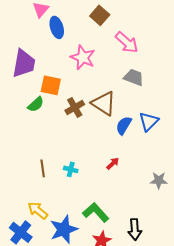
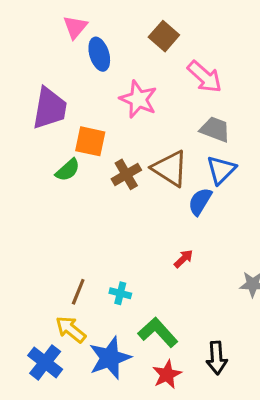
blue triangle: (149, 121) -> (221, 170), moved
brown line: (43, 168) -> (78, 292), moved, turned 30
cyan cross: (71, 169) -> (120, 293), moved

